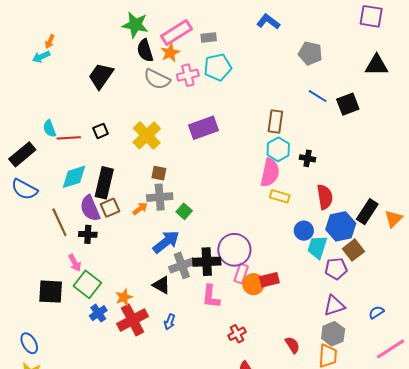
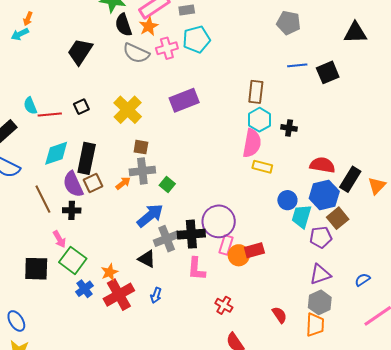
blue line: (318, 96) -> (297, 65), turned -36
red semicircle: (325, 197) -> (322, 165), moved, turned -70
red cross: (237, 334) -> (224, 305), turned -30

